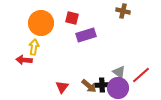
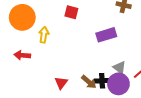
orange circle: (41, 23) -> (22, 17), moved
purple rectangle: (86, 35) -> (106, 35), moved
yellow arrow: (34, 47) -> (44, 35), moved

